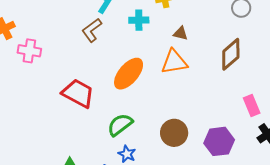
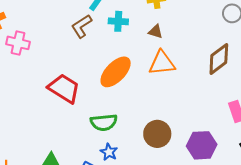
cyan cross: (139, 20) -> (118, 21), moved
brown triangle: (181, 33) -> (156, 31), moved
green semicircle: (120, 125) -> (104, 122), turned -152

